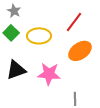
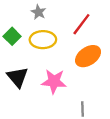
gray star: (14, 11) -> (38, 12), moved
black triangle: (16, 70) -> (18, 77), turned -50

